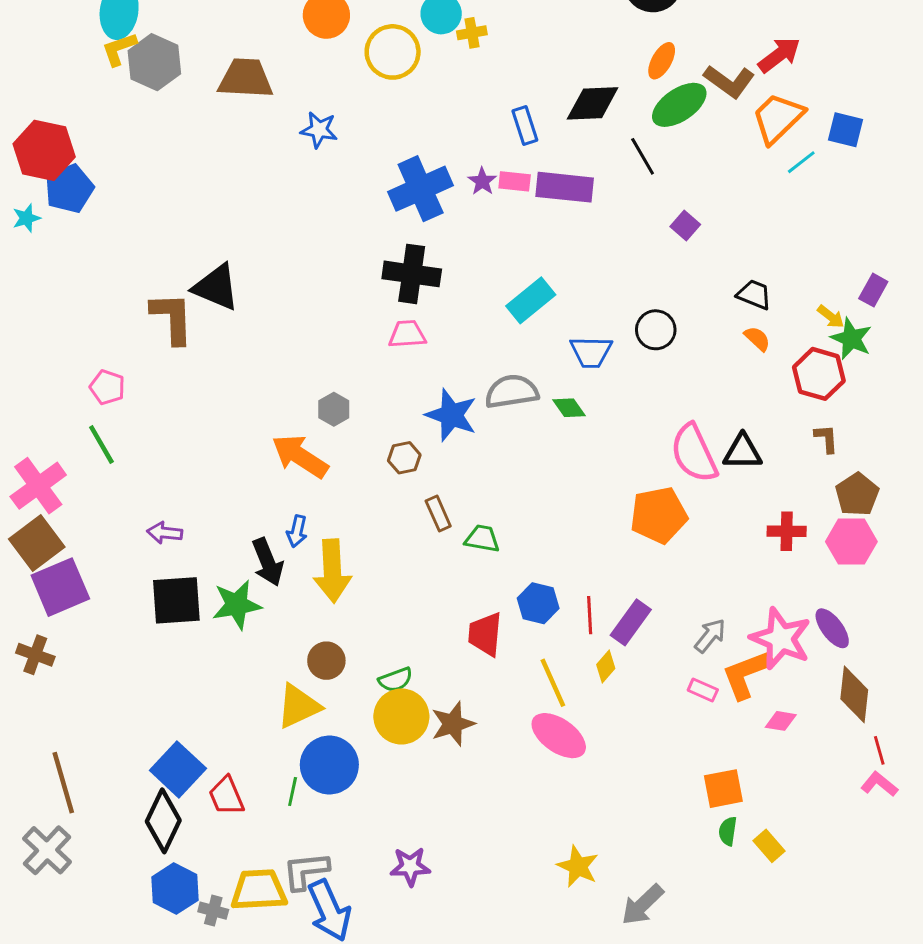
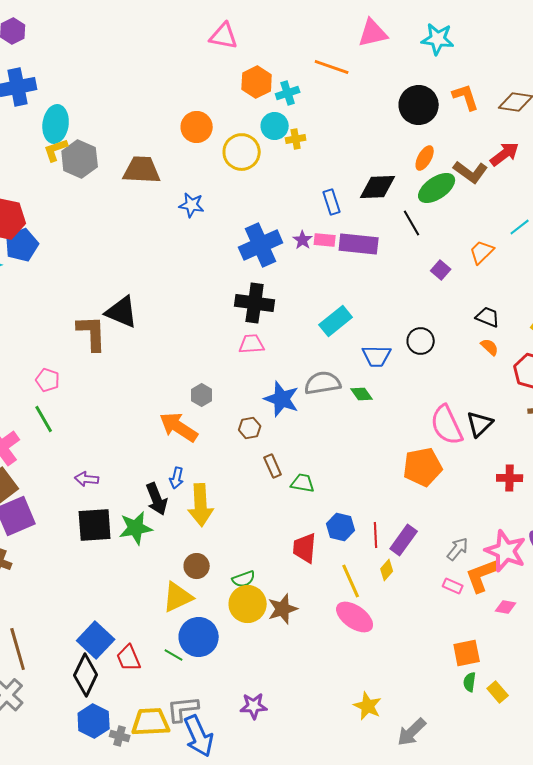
orange trapezoid: (778, 118) -> (482, 252), moved, size x0.7
black triangle: (743, 452) -> (480, 424), turned -44
green line: (293, 791) -> (174, 655), turned -72

